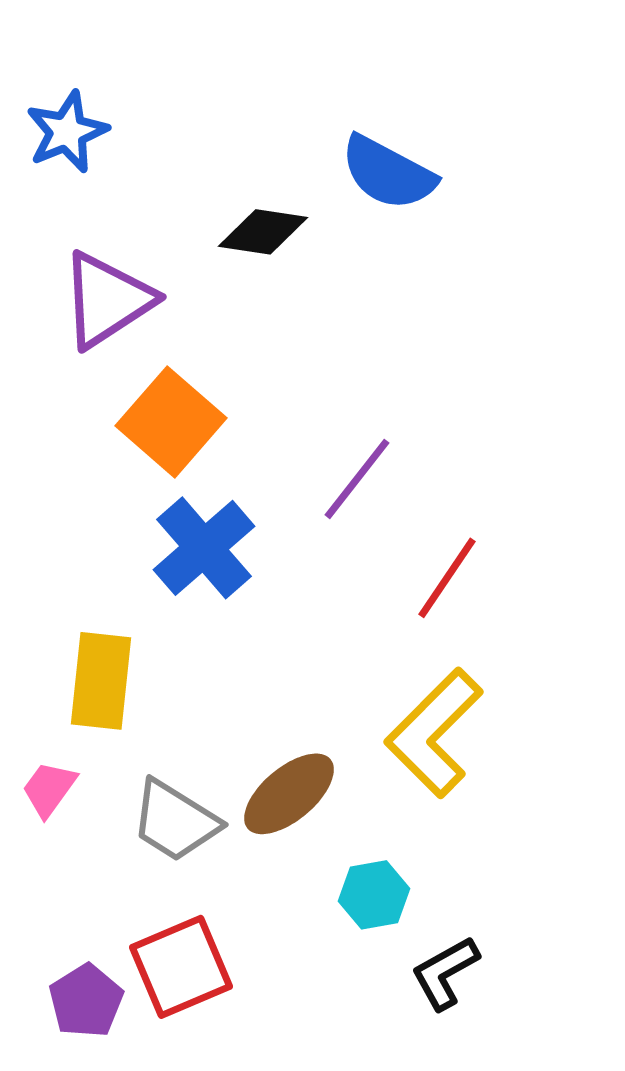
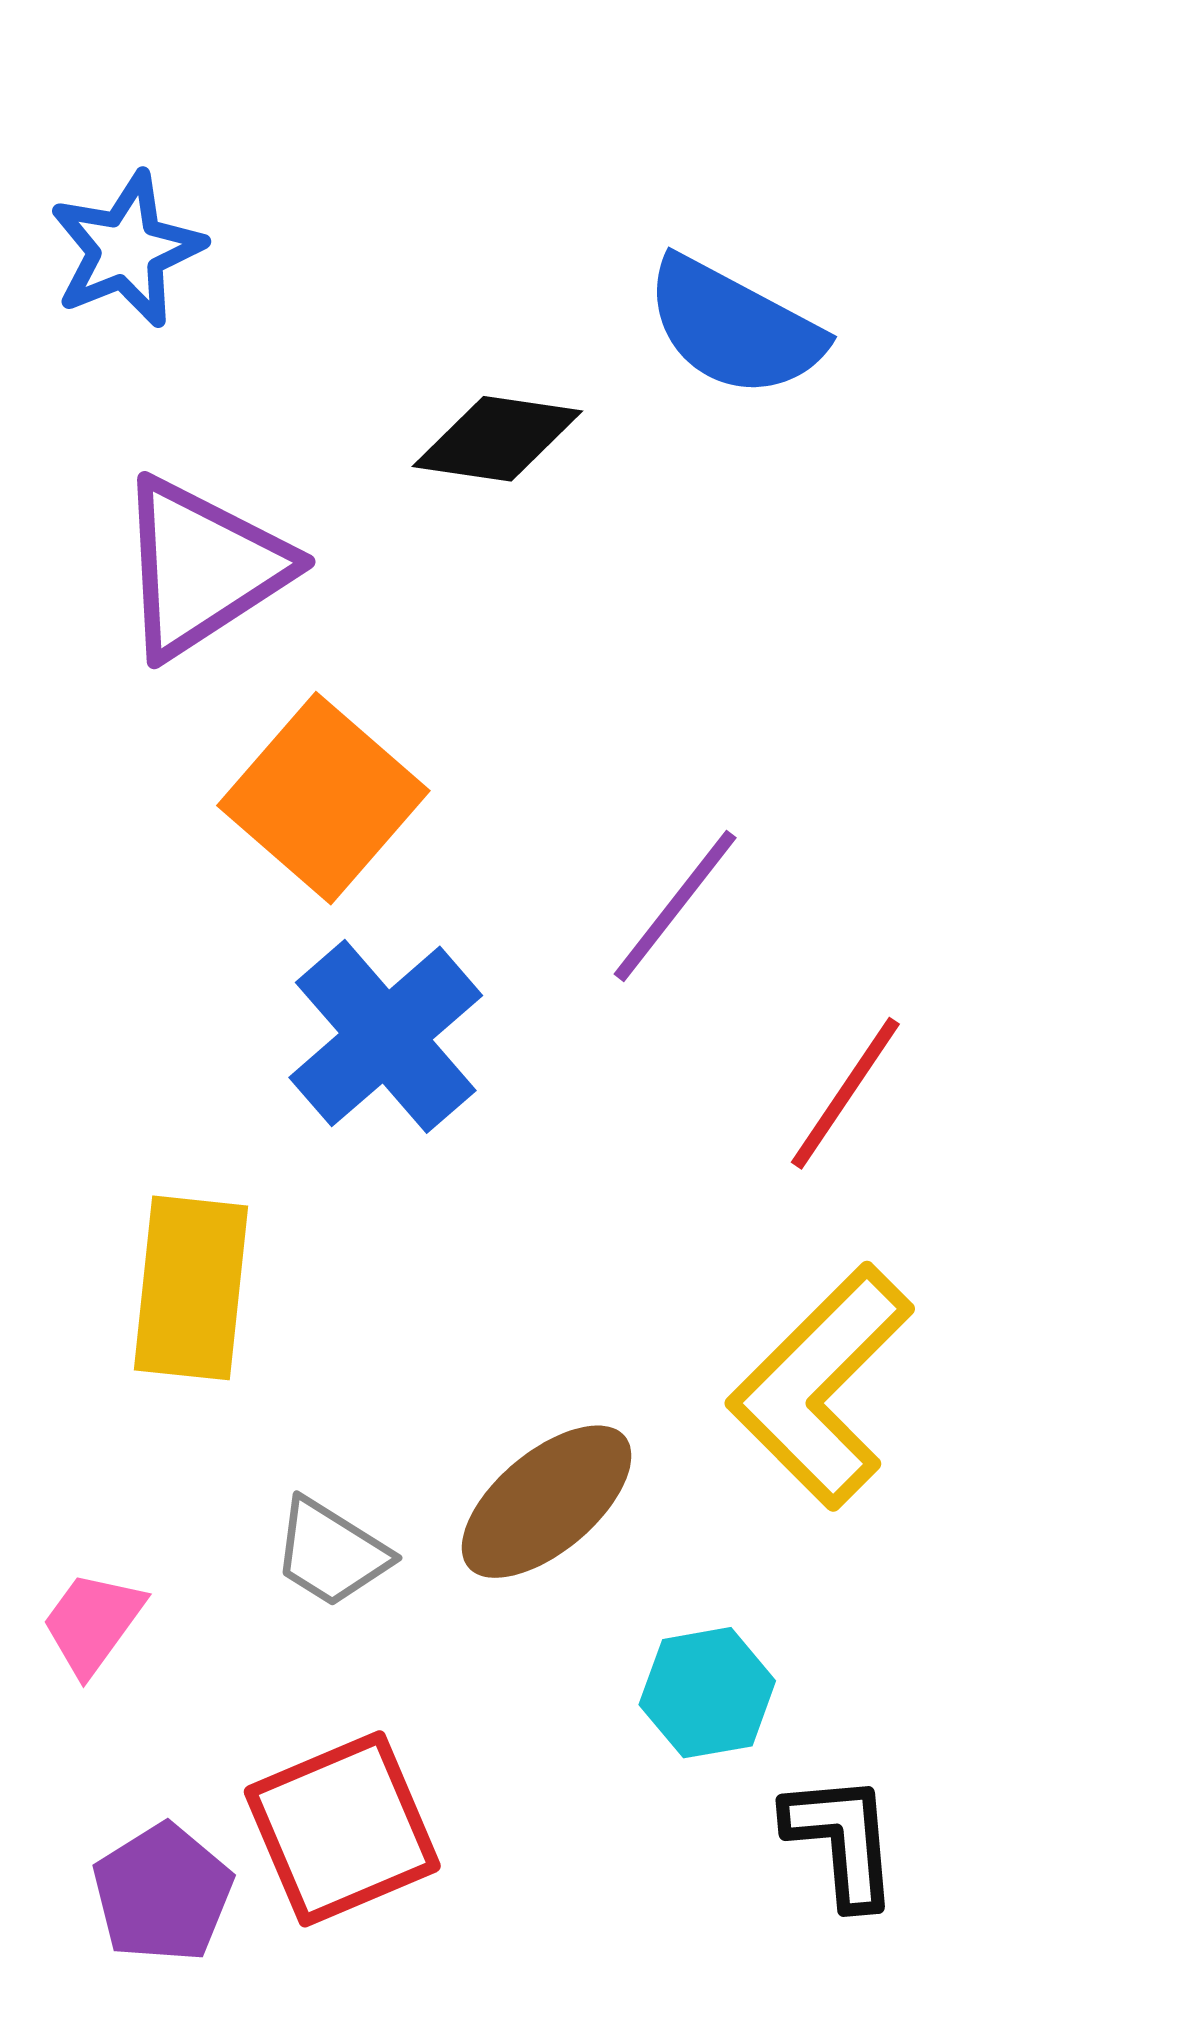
pink trapezoid: (49, 789) -> (93, 1623), moved
gray trapezoid: (175, 821) -> (331, 1553), size x0.7
black L-shape: (445, 973) -> (842, 1840), turned 114

